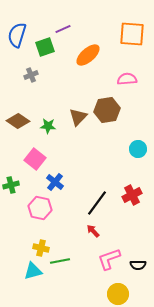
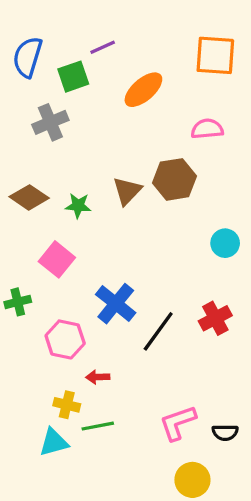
gray cross: (31, 75) -> (50, 122), size x1.5
blue cross: (55, 182) -> (116, 304), moved, size x1.4
red arrow: (93, 231) -> (98, 377), moved, turned -48

